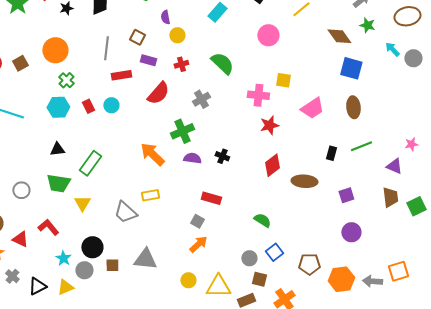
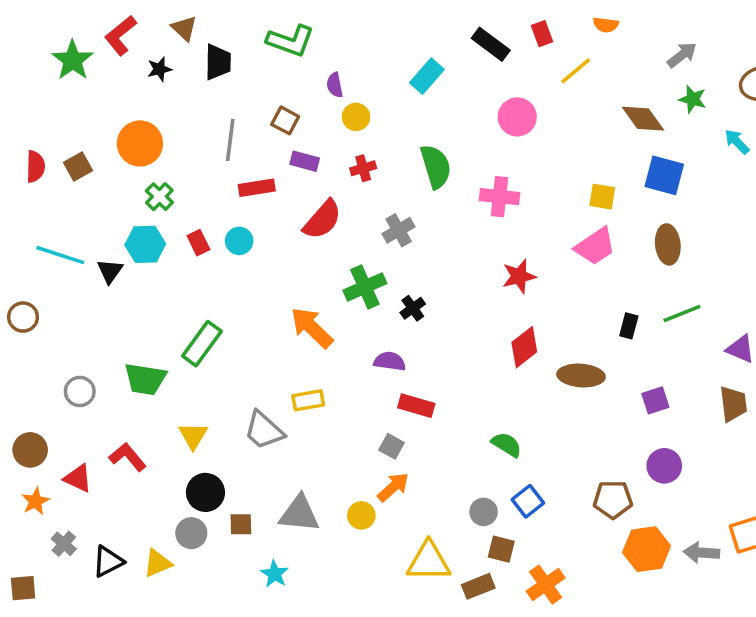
green semicircle: (222, 63) -> (436, 166), turned 30
yellow square: (283, 80) -> (602, 197), moved
pink cross: (258, 95) -> (500, 197), moved
black triangle: (57, 149) -> (110, 271), moved, turned -49
black cross: (222, 156) -> (413, 308), moved, turned 32
purple semicircle: (192, 158) -> (390, 361), moved
yellow triangle: (82, 203) -> (193, 436), moved
cyan star: (63, 258) -> (275, 574), moved
brown pentagon: (309, 264) -> (613, 499), moved
yellow circle: (188, 280) -> (361, 515), moved

